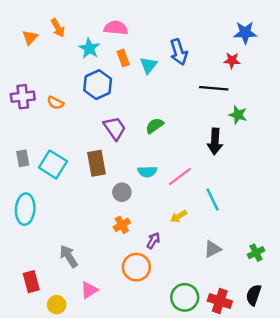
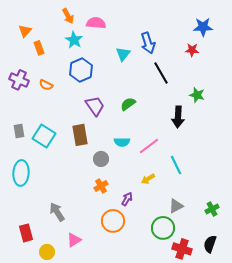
orange arrow: (58, 28) -> (68, 16), moved
orange rectangle: (123, 58) -> (39, 48), moved
black line: (214, 88) -> (161, 73), moved, turned 55
purple cross: (23, 97) -> (19, 80), turned 30
green circle: (185, 297) -> (163, 228), moved

